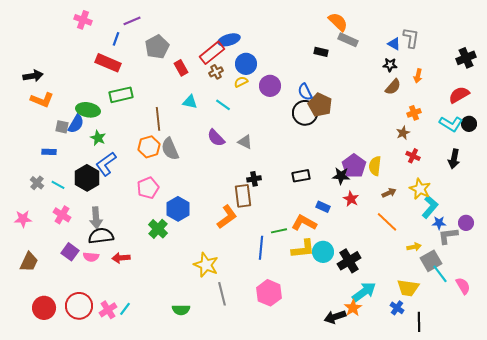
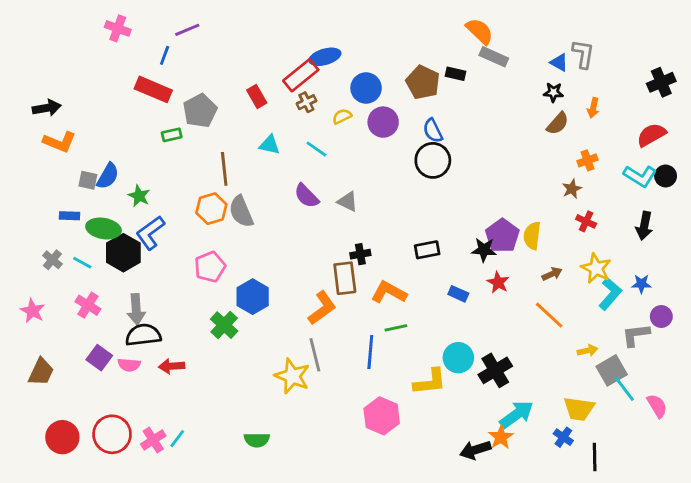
gray pentagon: (157, 47) -> (200, 111), moved
blue circle: (246, 64) -> (366, 88), moved
green rectangle: (121, 95) -> (172, 135), size x0.6
brown pentagon: (320, 105) -> (423, 82), moved
green ellipse: (88, 110) -> (104, 229), moved
pink star: (23, 219) -> (33, 311), turned 30
orange L-shape: (304, 223) -> (389, 292), moved
blue star: (439, 223) -> (641, 284), moved
yellow L-shape: (303, 249) -> (430, 382), moved
gray line: (222, 294) -> (315, 355), moved

